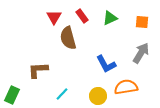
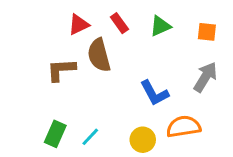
red triangle: (54, 17) -> (79, 25), turned 35
brown L-shape: (38, 70) -> (61, 70), moved
green rectangle: (12, 95) -> (55, 134), moved

